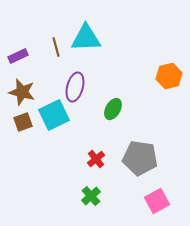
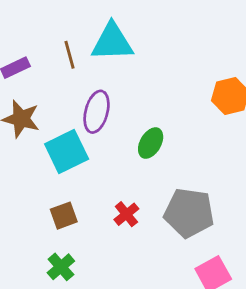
brown square: (23, 122) -> (64, 216), moved
green cross: (91, 196) -> (61, 267), moved

